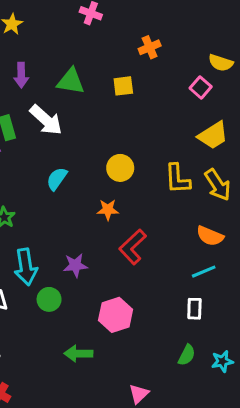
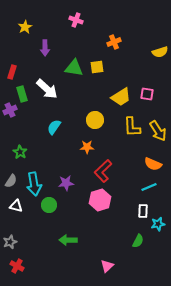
yellow semicircle: (221, 63) -> (160, 52), turned -35
purple arrow: (21, 75) -> (45, 48), moved
green triangle: (71, 81) -> (74, 68), moved
pink square: (201, 87) -> (147, 94), moved, turned -32
yellow trapezoid: (213, 135) -> (121, 97), moved
pink hexagon: (116, 315) -> (100, 200), moved
cyan star: (222, 361) -> (158, 224), moved

